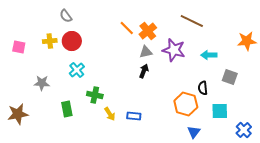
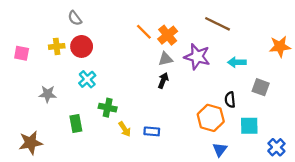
brown star: (18, 114) -> (31, 143), moved

